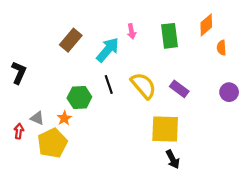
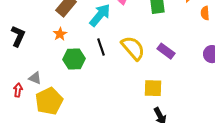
orange star: (64, 118) -> (60, 34), moved
yellow square: (165, 129) -> (153, 88), size x0.7

